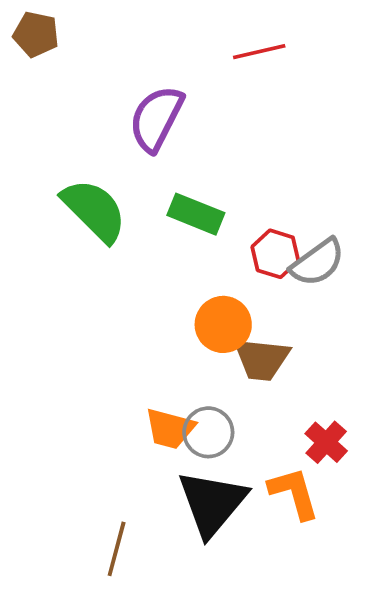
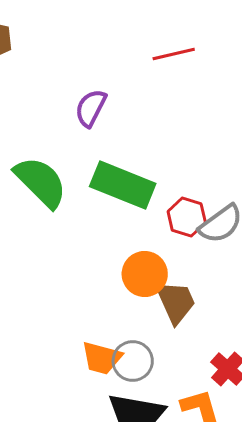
purple semicircle: (156, 119) -> (91, 108), size x0.7
green rectangle: (196, 214) -> (123, 185), size x1.4
brown trapezoid: (262, 359) -> (176, 302), turned -120

